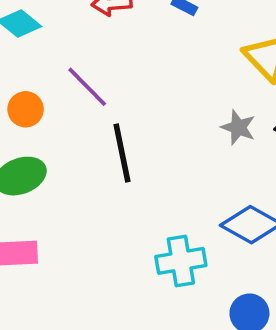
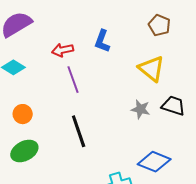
purple line: (87, 87) -> (73, 80), moved, turned 32

